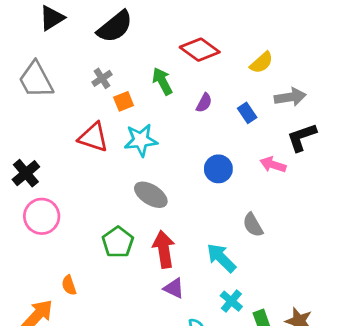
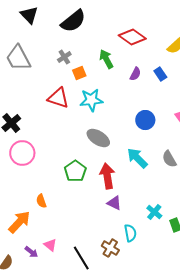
black triangle: (52, 18) -> (29, 15), turned -42
blue rectangle: (247, 113) -> (160, 74), moved
cyan arrow: (221, 258) -> (137, 158), moved

